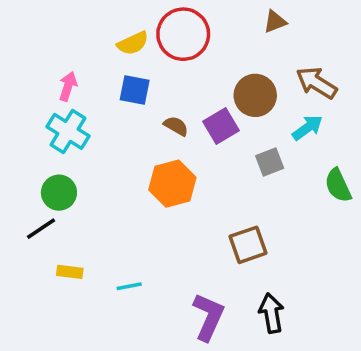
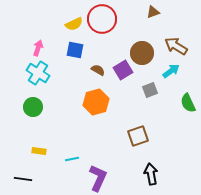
black line: (41, 229) -> (23, 179), moved, turned 42
purple L-shape: (208, 317) -> (98, 178), moved

